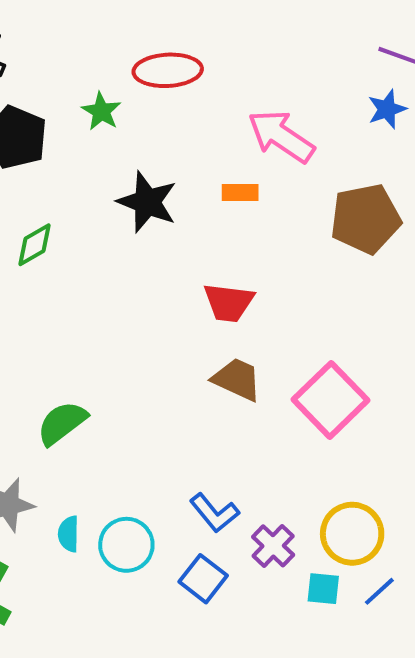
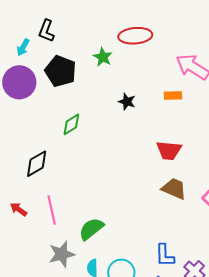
black star: (147, 202) -> (127, 102), size x0.6
green semicircle: (62, 423) -> (91, 229), moved
blue L-shape: (214, 513) -> (165, 255), turned 40

